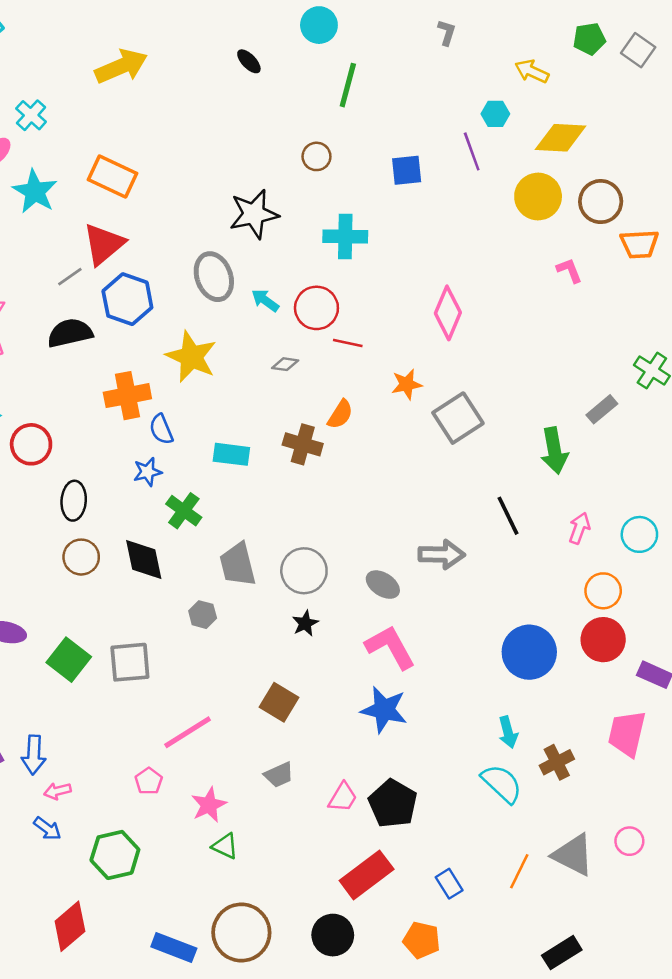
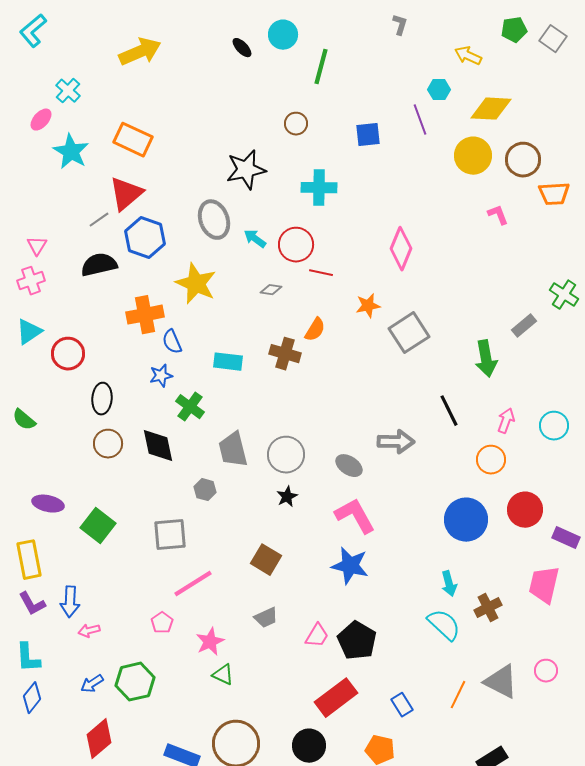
cyan circle: (319, 25) -> (283, 35), moved
orange circle: (603, 591) -> (491, 460), moved
gray square: (130, 662) -> (170, 535), moved
blue arrow: (47, 829) -> (92, 684), moved, turned 110

